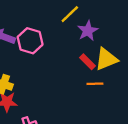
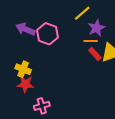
orange line: (95, 84) -> (91, 41), moved

